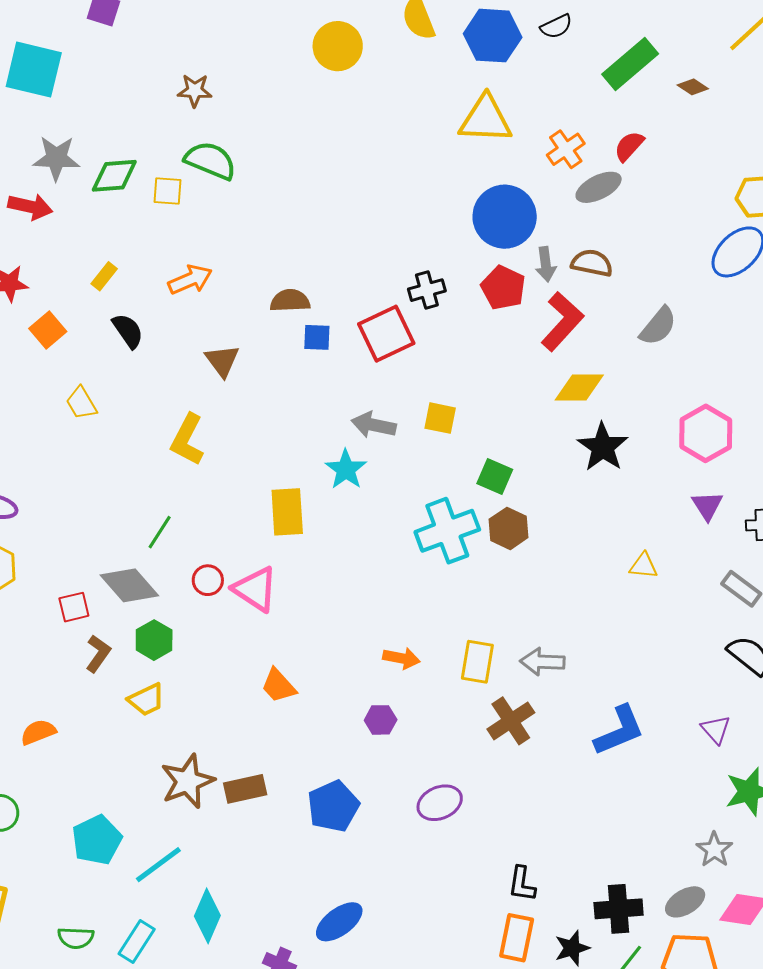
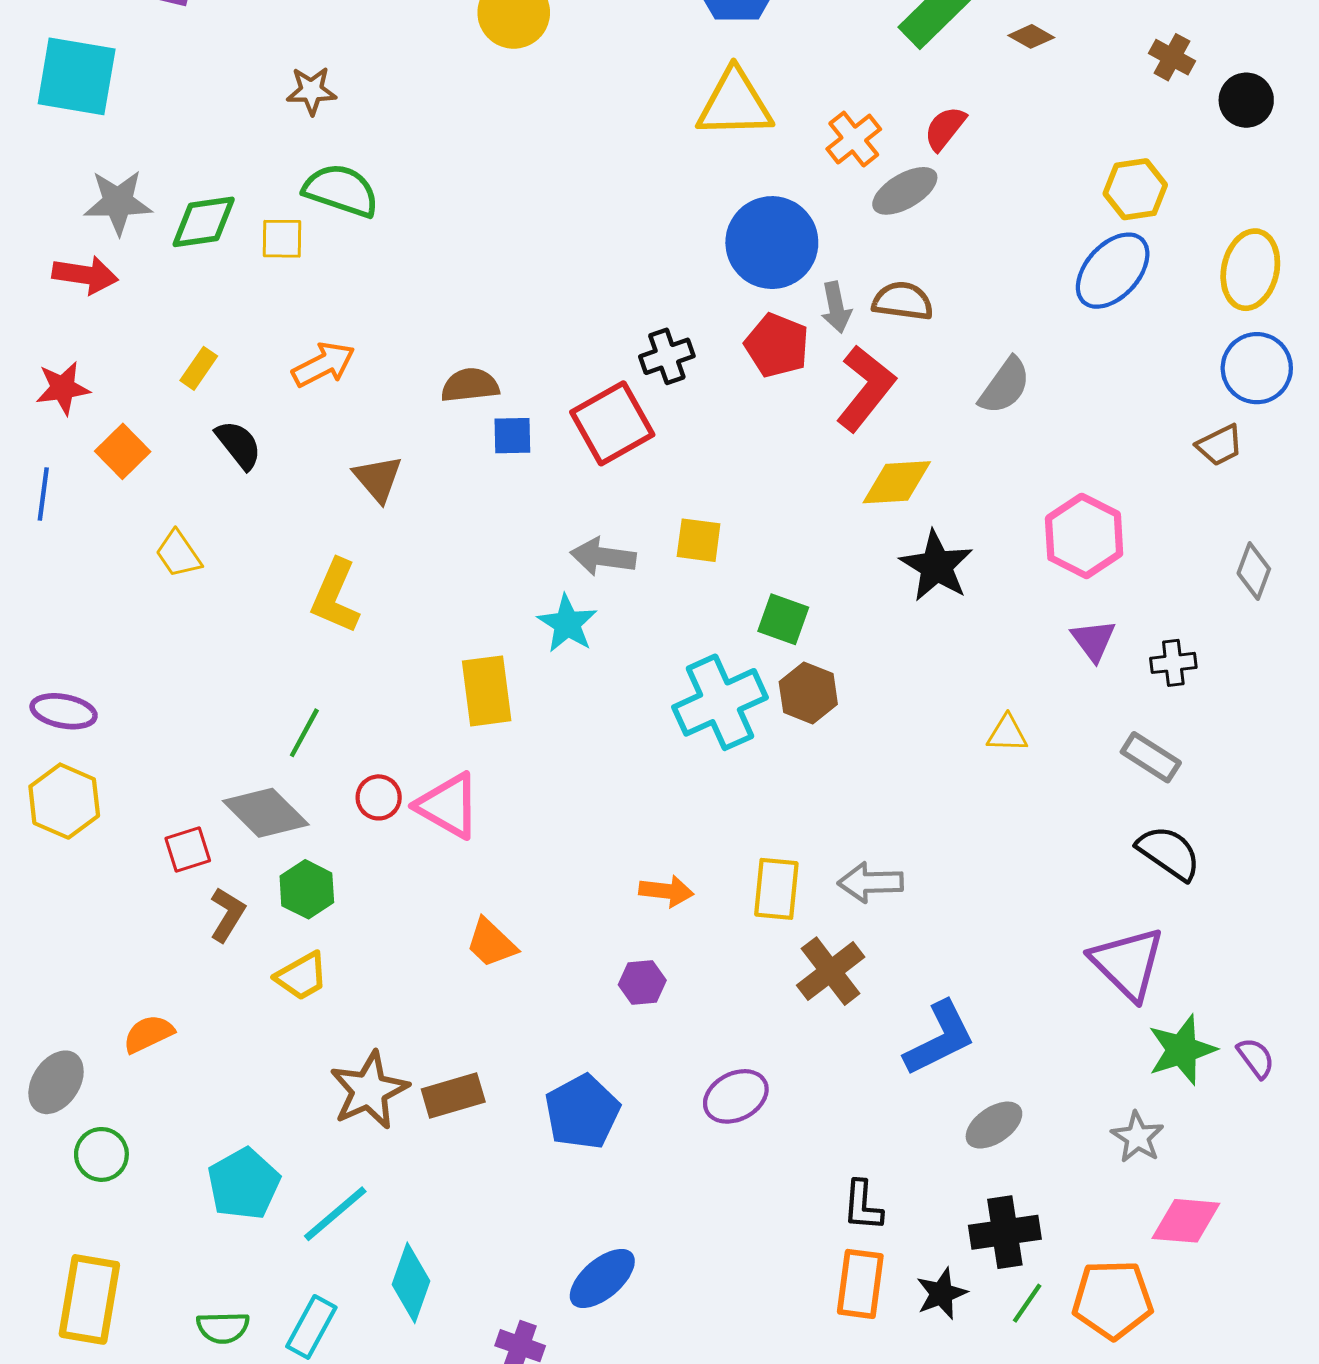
purple triangle: (716, 729) -> (1128, 963), size x1.8
blue L-shape: (619, 731) -> (940, 1038), moved
gray ellipse: (685, 902) -> (994, 1125), moved

